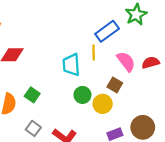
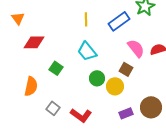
yellow line: (94, 52) -> (86, 19), moved
cyan trapezoid: (71, 65) -> (87, 51), turned -35
green square: (32, 95) -> (56, 68), moved

